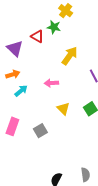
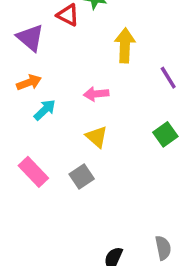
yellow arrow: (70, 56) -> (125, 45), turned -30
yellow triangle: (63, 109) -> (97, 137), moved
pink rectangle: (12, 126) -> (33, 172), turned -60

